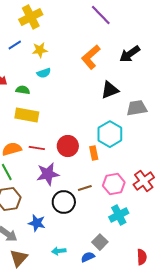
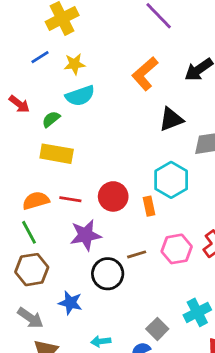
cyan semicircle: (44, 73) -> (80, 96), size x1.5
green semicircle: (23, 90) -> (51, 119), turned -48
cyan cross: (119, 215) -> (197, 312), moved

